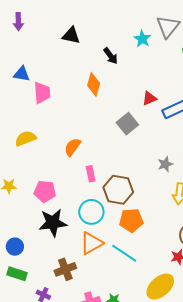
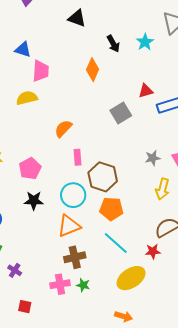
cyan star: (142, 39) -> (145, 42), moved
yellow semicircle: (26, 138) -> (27, 98), moved
pink pentagon: (45, 191) -> (30, 168), turned 30
black star: (53, 223) -> (34, 201), size x0.7
cyan line: (124, 253) -> (116, 243), moved
brown cross: (65, 269) -> (75, 257), moved

